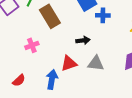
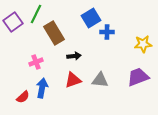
black arrow: (83, 40) -> (74, 56), moved
blue arrow: (52, 79) -> (42, 88), moved

